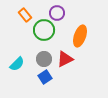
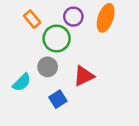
orange ellipse: (80, 36) -> (106, 18), moved
gray circle: (44, 59) -> (48, 67), moved

